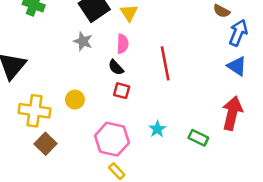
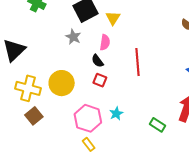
yellow circle: (75, 100) -> (62, 83), size x1.6
cyan star: (157, 129) -> (116, 114), moved

